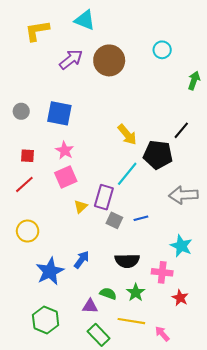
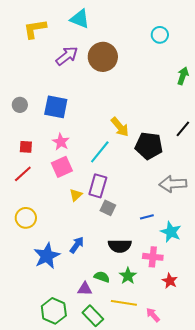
cyan circle: (162, 50) -> (160, 35), moved
black line: (181, 130) -> (183, 129), moved
cyan line: (127, 174) -> (100, 152), moved
blue line: (141, 218) -> (147, 217), moved
green hexagon: (46, 320) -> (54, 311), moved

